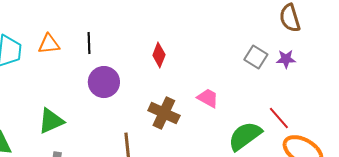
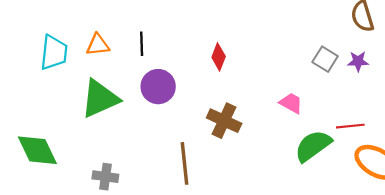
pink trapezoid: (208, 98) -> (291, 103), moved
red line: (279, 118) -> (350, 126), turned -55
green triangle: (51, 121) -> (100, 99), moved, size x1.4

